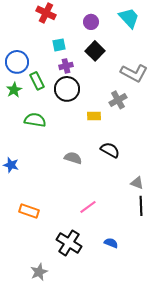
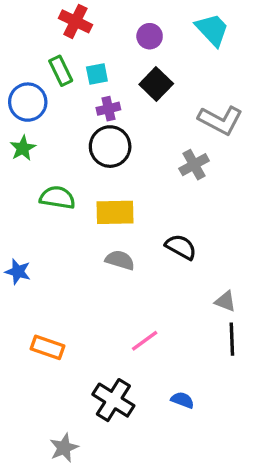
green rectangle: (37, 81) -> (61, 71), moved
yellow rectangle: (94, 116) -> (115, 212), moved, size x1.6

